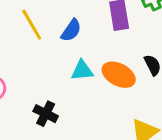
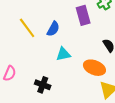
orange ellipse: (119, 75) -> (94, 68), moved

